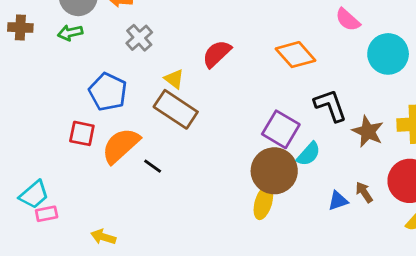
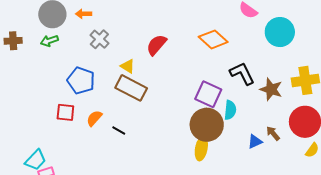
orange semicircle: (121, 146) -> (94, 118), size x0.6
cyan semicircle: (309, 154) -> (230, 110), turned -30

